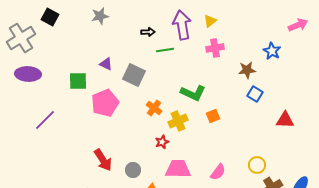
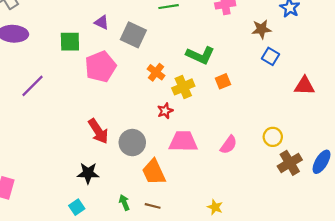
gray circle: (133, 170) -> (132, 143), size x1.5

